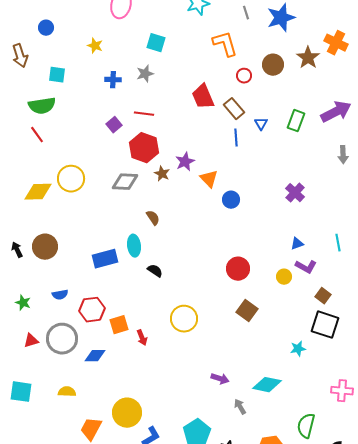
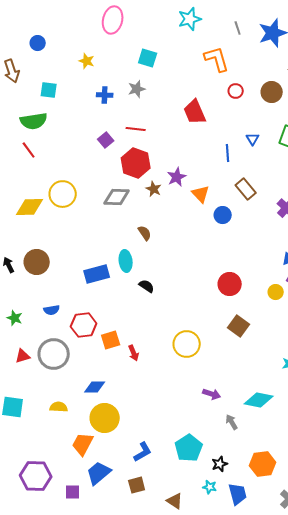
brown circle: (273, 65) -> (272, 92), moved
brown rectangle: (234, 109) -> (246, 189), moved
yellow circle: (184, 319) -> (187, 344), moved
blue diamond: (95, 356) -> (95, 387), moved
yellow circle: (127, 413) -> (105, 418), moved

